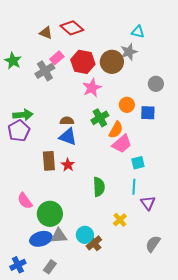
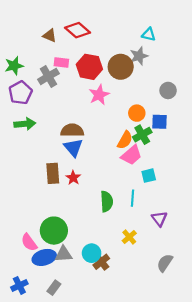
pink rectangle: (57, 58) -> (61, 62), turned 48
green star: (13, 61) -> (14, 66), turned 30
green cross: (100, 118) -> (142, 135), moved
brown semicircle: (67, 121) -> (72, 130), size x1.5
purple pentagon: (19, 131) -> (20, 93), moved
blue triangle: (68, 137) -> (73, 148), turned 30
cyan line: (134, 187) -> (132, 198), moved
pink semicircle: (25, 201) -> (29, 242), moved

